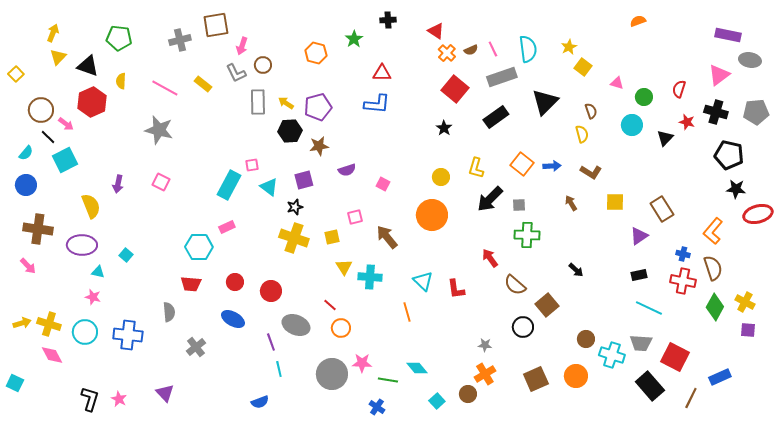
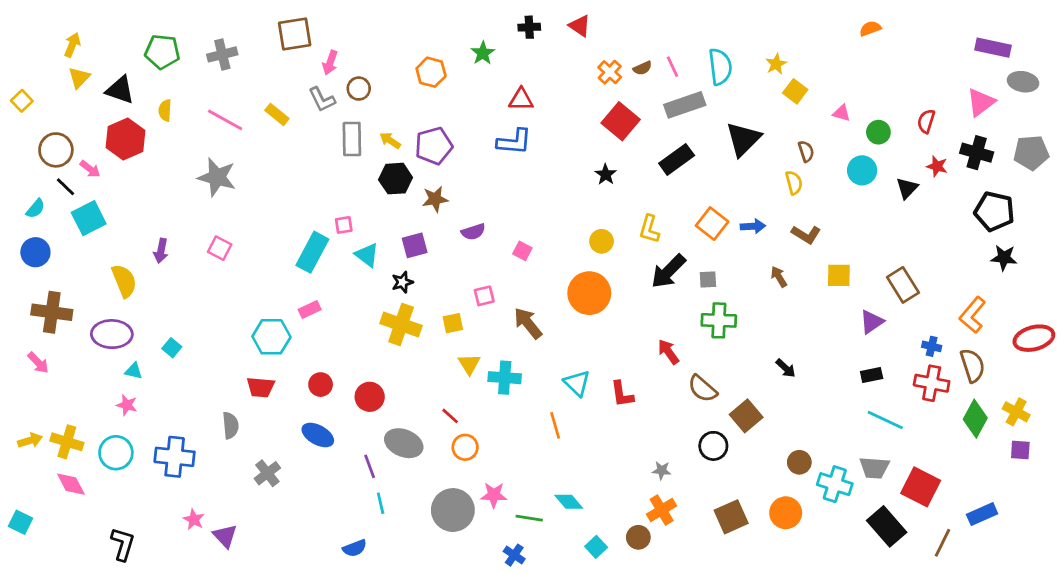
red triangle: (436, 31) -> (580, 26), moved
gray cross: (180, 40) -> (222, 54), moved
red ellipse: (758, 214) -> (1034, 338), moved
pink star: (119, 399) -> (194, 520), moved

